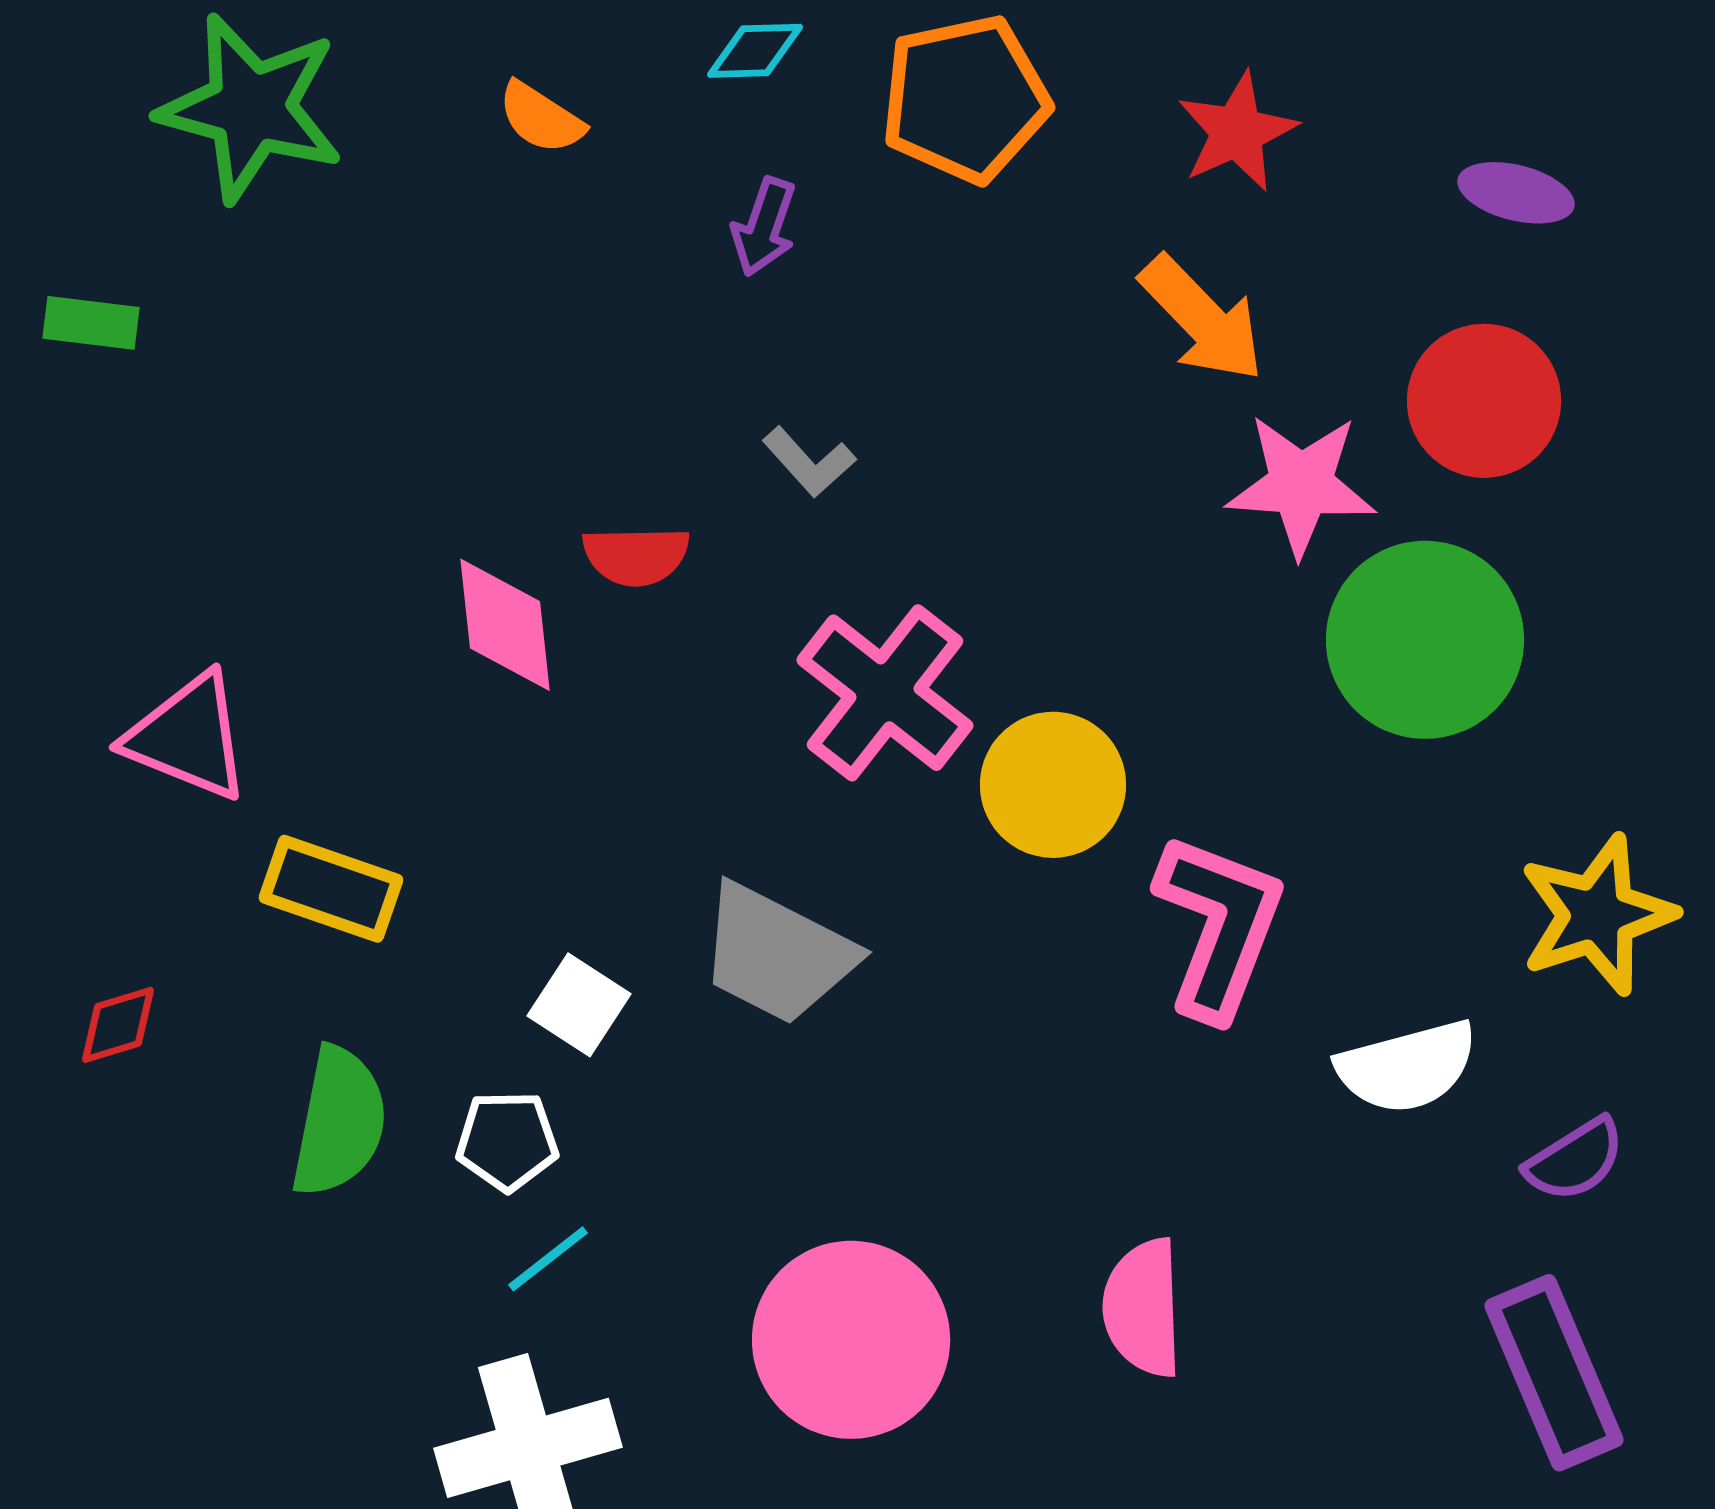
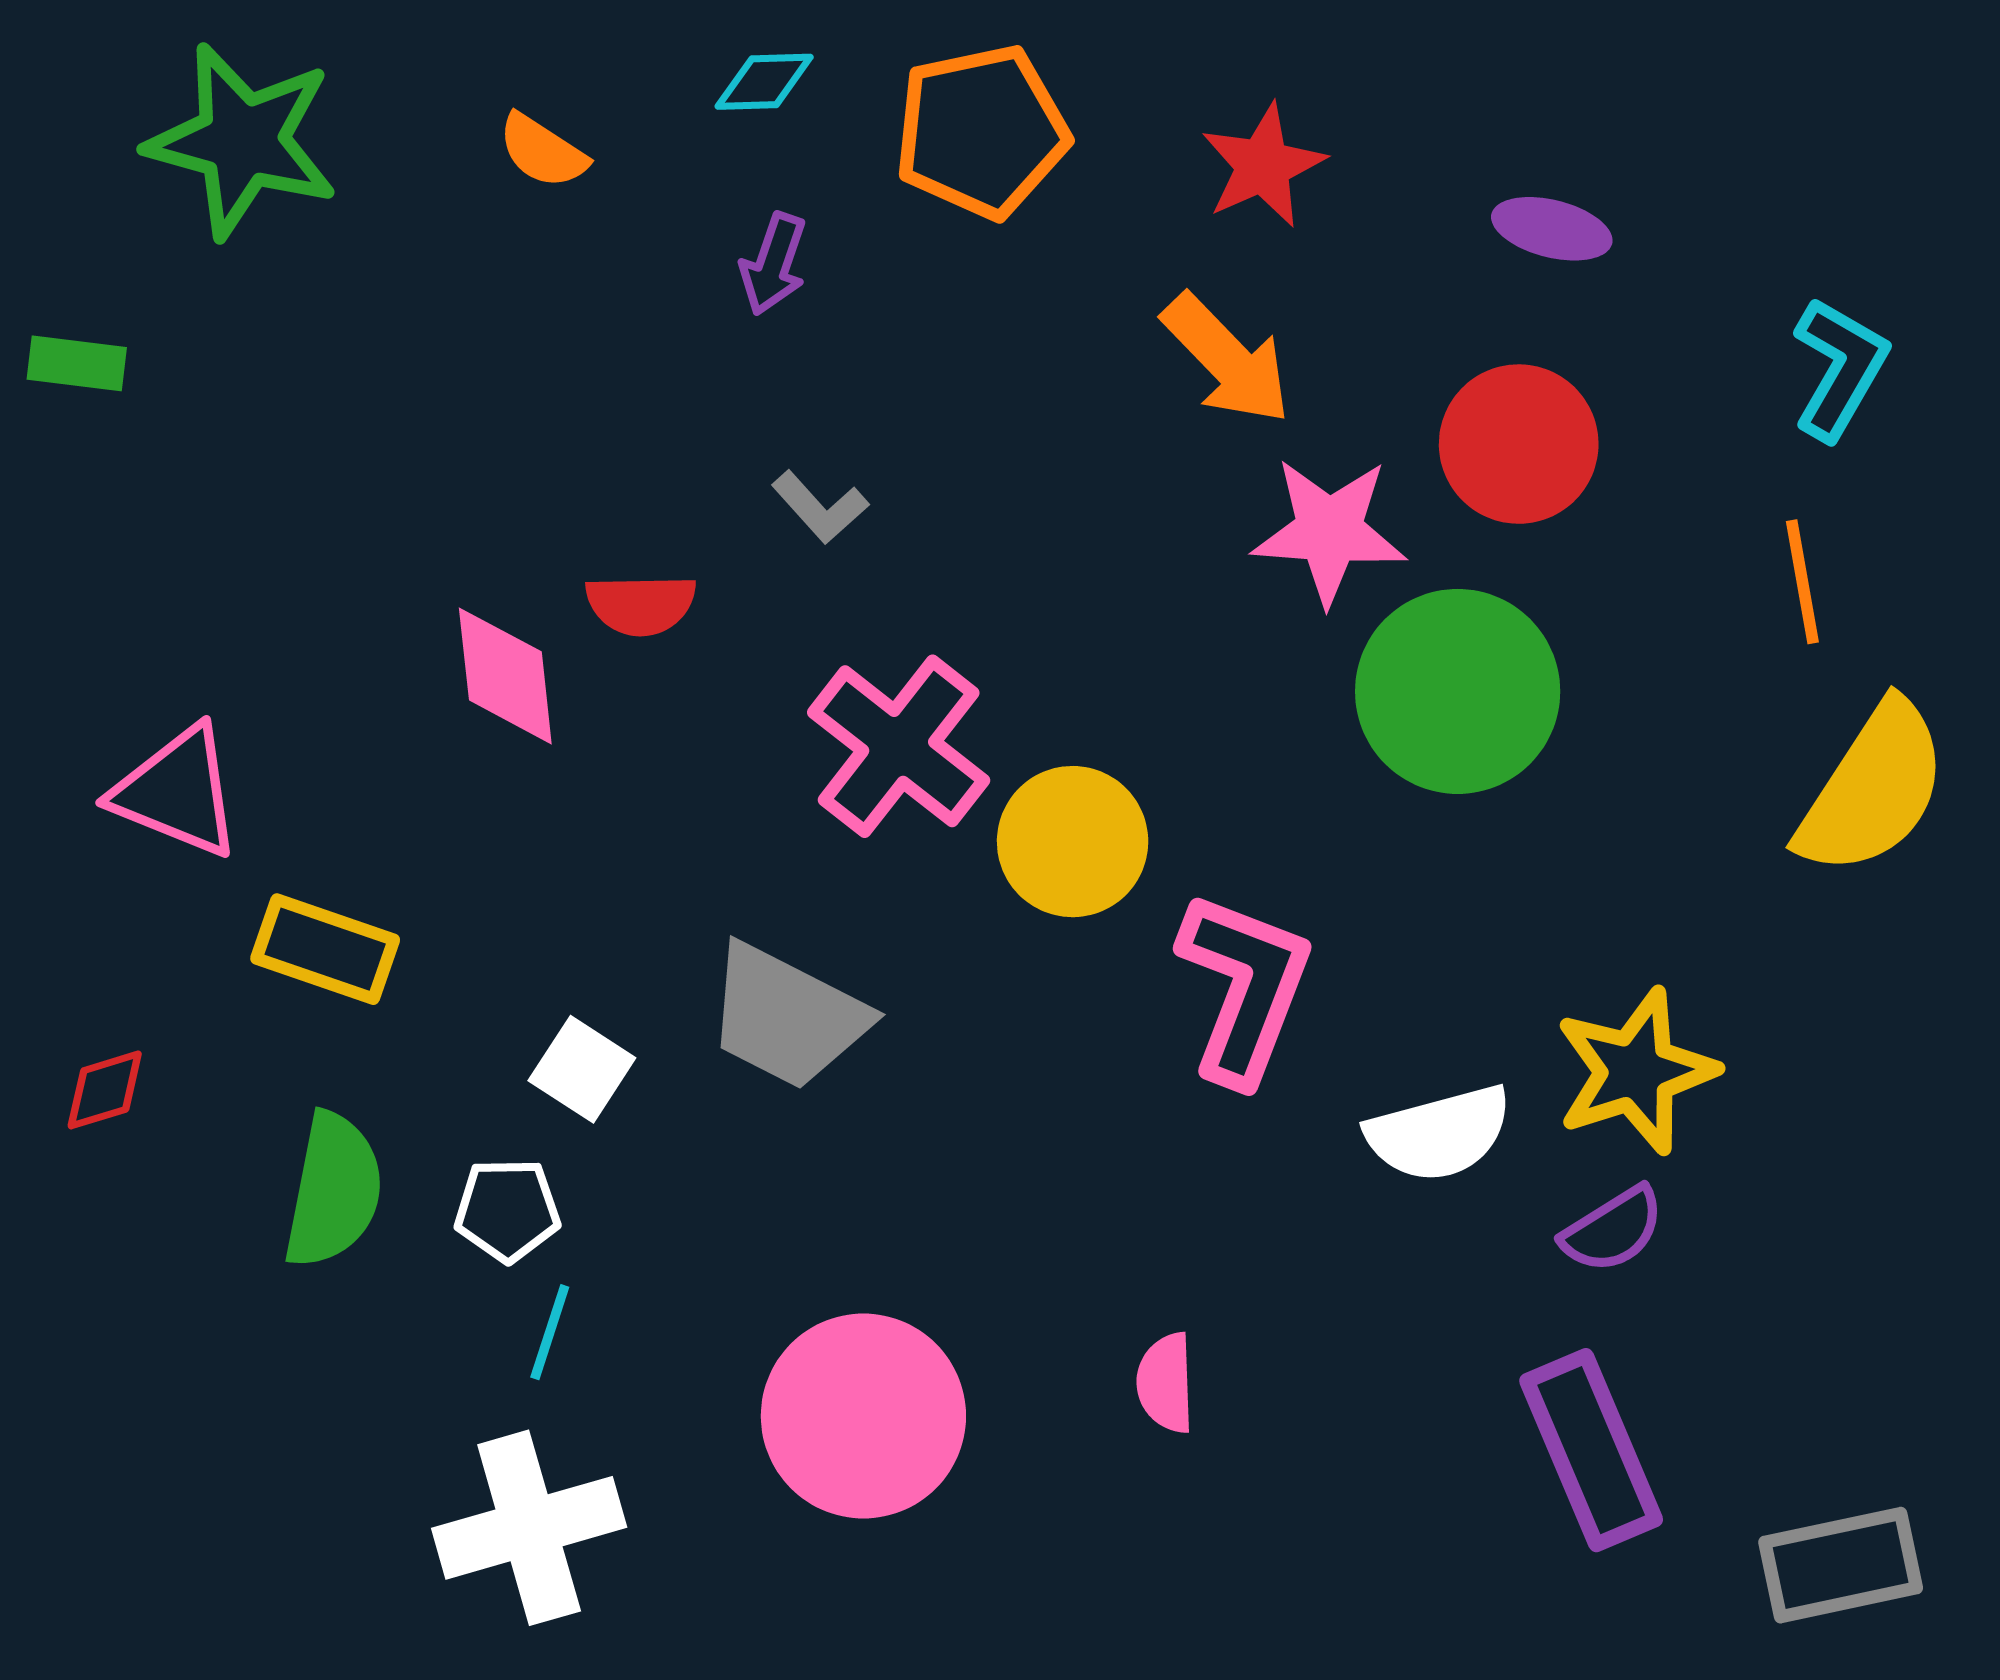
yellow star: (1597, 915) -> (1636, 1071), moved
cyan line: (548, 1259) -> (550, 1332), turned -34
pink semicircle: (1143, 1308) -> (1166, 1383), size x0.7

